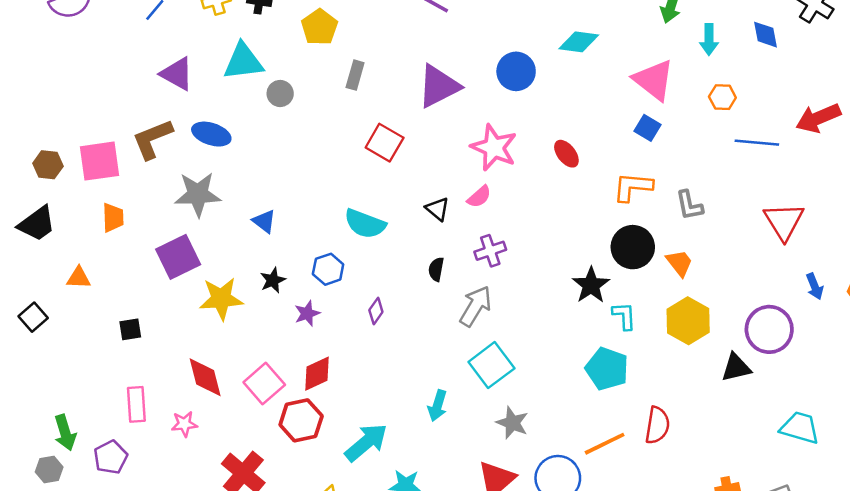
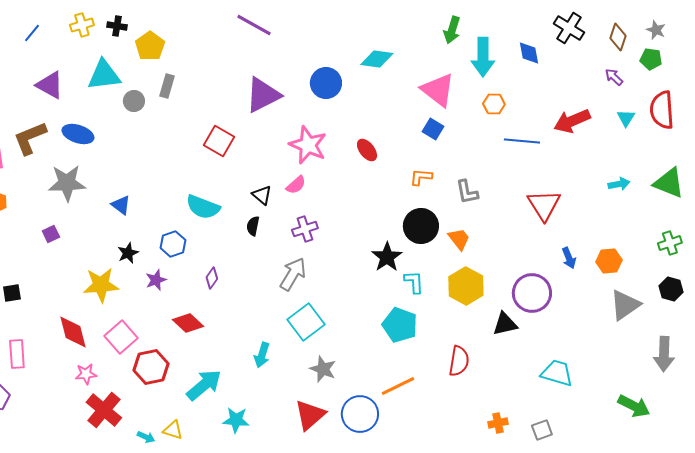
yellow pentagon: (319, 27) -> (150, 46), moved
cyan arrow: (709, 39) -> (483, 57), size x1.5
gray rectangle: (355, 75) -> (167, 86), moved
orange L-shape: (633, 187) -> (421, 177), size x0.7
purple square: (178, 257) -> (51, 234), size x0.5
black semicircle: (436, 269) -> (253, 226), moved
yellow star: (221, 299) -> (101, 285), moved
red diamond: (317, 374) -> (188, 323), moved, turned 68
pink star: (184, 424) -> (86, 374), moved
red semicircle: (657, 425) -> (459, 361), moved

